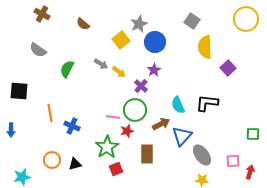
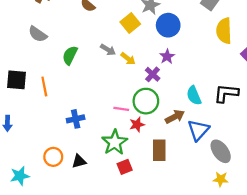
orange line: (50, 113) -> (44, 87), moved
blue cross: (72, 126) -> (76, 119), turned -35

